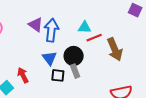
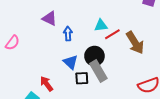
purple triangle: (36, 25) -> (50, 18), moved
blue arrow: (51, 30) -> (68, 34), size x0.6
gray rectangle: (75, 71) -> (98, 71), size x1.5

